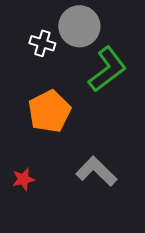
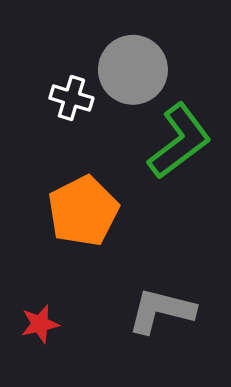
gray L-shape: (96, 171) -> (161, 311), turned -30

